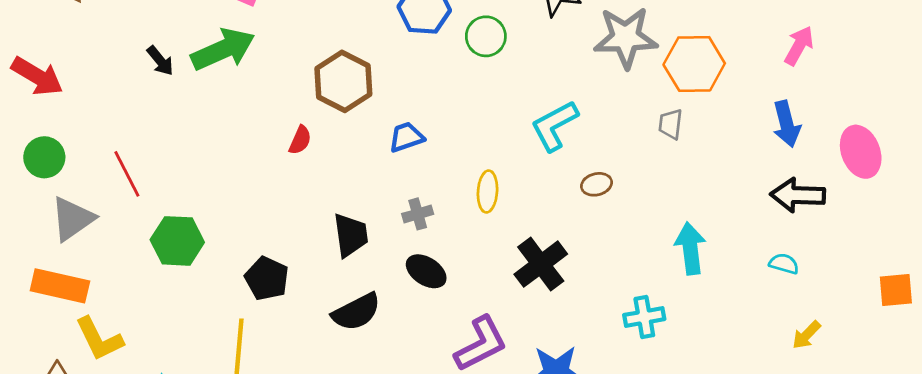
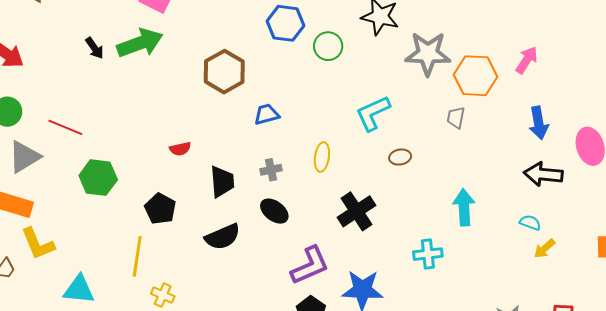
pink arrow: (799, 46) -> (527, 60), moved
red semicircle: (300, 140) -> (180, 149), moved, turned 50
red line: (127, 174) -> (65, 127), turned -44
yellow arrow: (806, 335) -> (544, 249), moved

